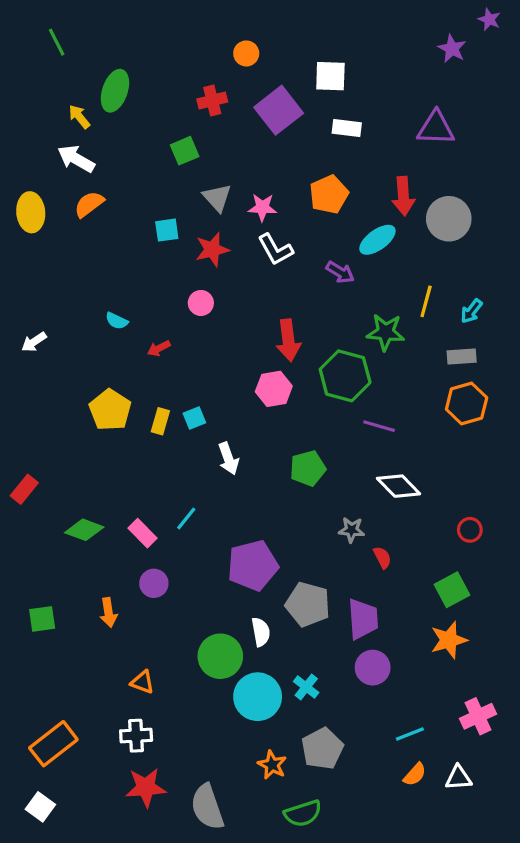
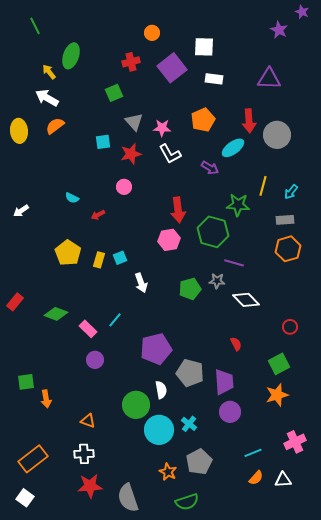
green diamond: (84, 530) -> (56, 314), moved
gray star: (352, 530) -> (217, 281), moved
orange arrow: (109, 612) -> (46, 399), moved

